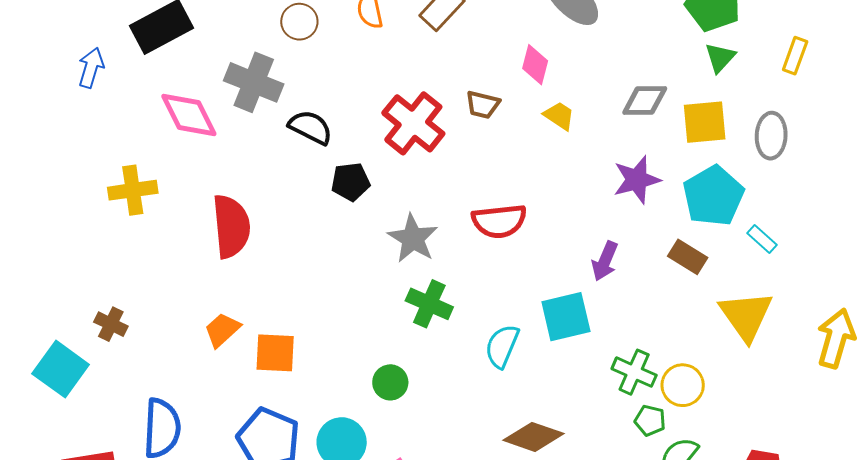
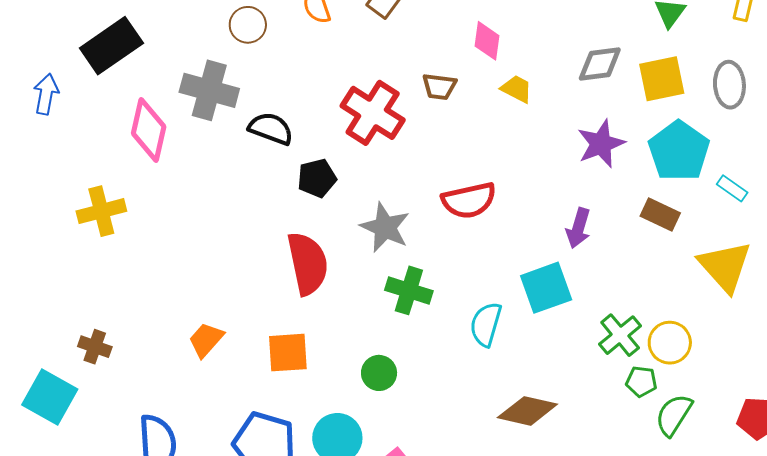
pink diamond: (189, 115) -> (149, 130), turned 46
red semicircle: (231, 226) -> (308, 263), moved
orange square: (275, 353) -> (288, 353), moved
green cross: (634, 372) -> (620, 335), turned 33

